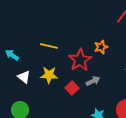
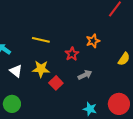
red star: (80, 60) -> (72, 54), size x0.6
red square: (72, 88) -> (56, 83), moved

